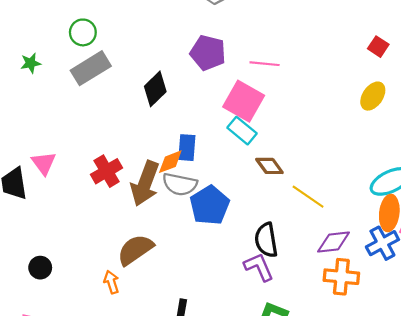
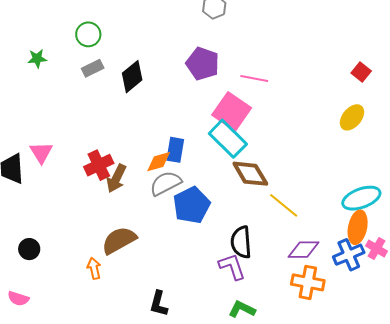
gray rectangle: (91, 68) -> (93, 68), size x0.6
black diamond: (155, 89) -> (132, 77), moved
cyan rectangle: (242, 131) -> (228, 139), size x1.4
brown diamond: (269, 166) -> (250, 174), size x1.4
brown arrow: (145, 183) -> (116, 178), moved, size x0.7
gray semicircle: (180, 184) -> (166, 183), turned 136

